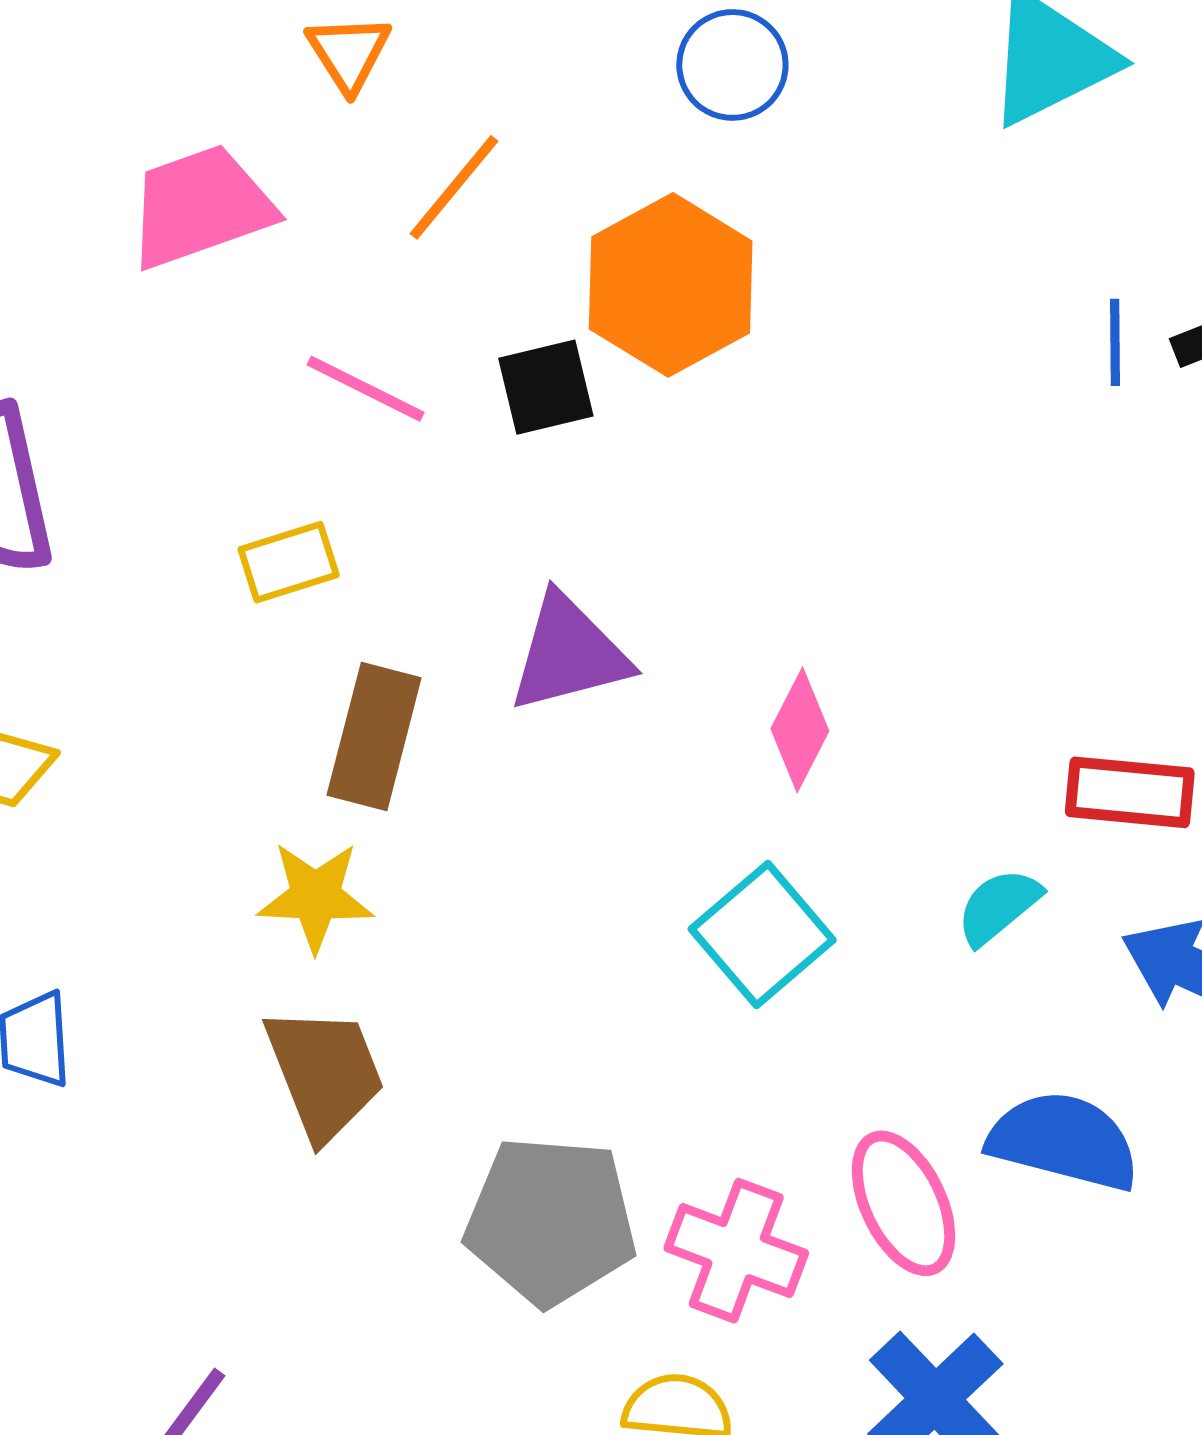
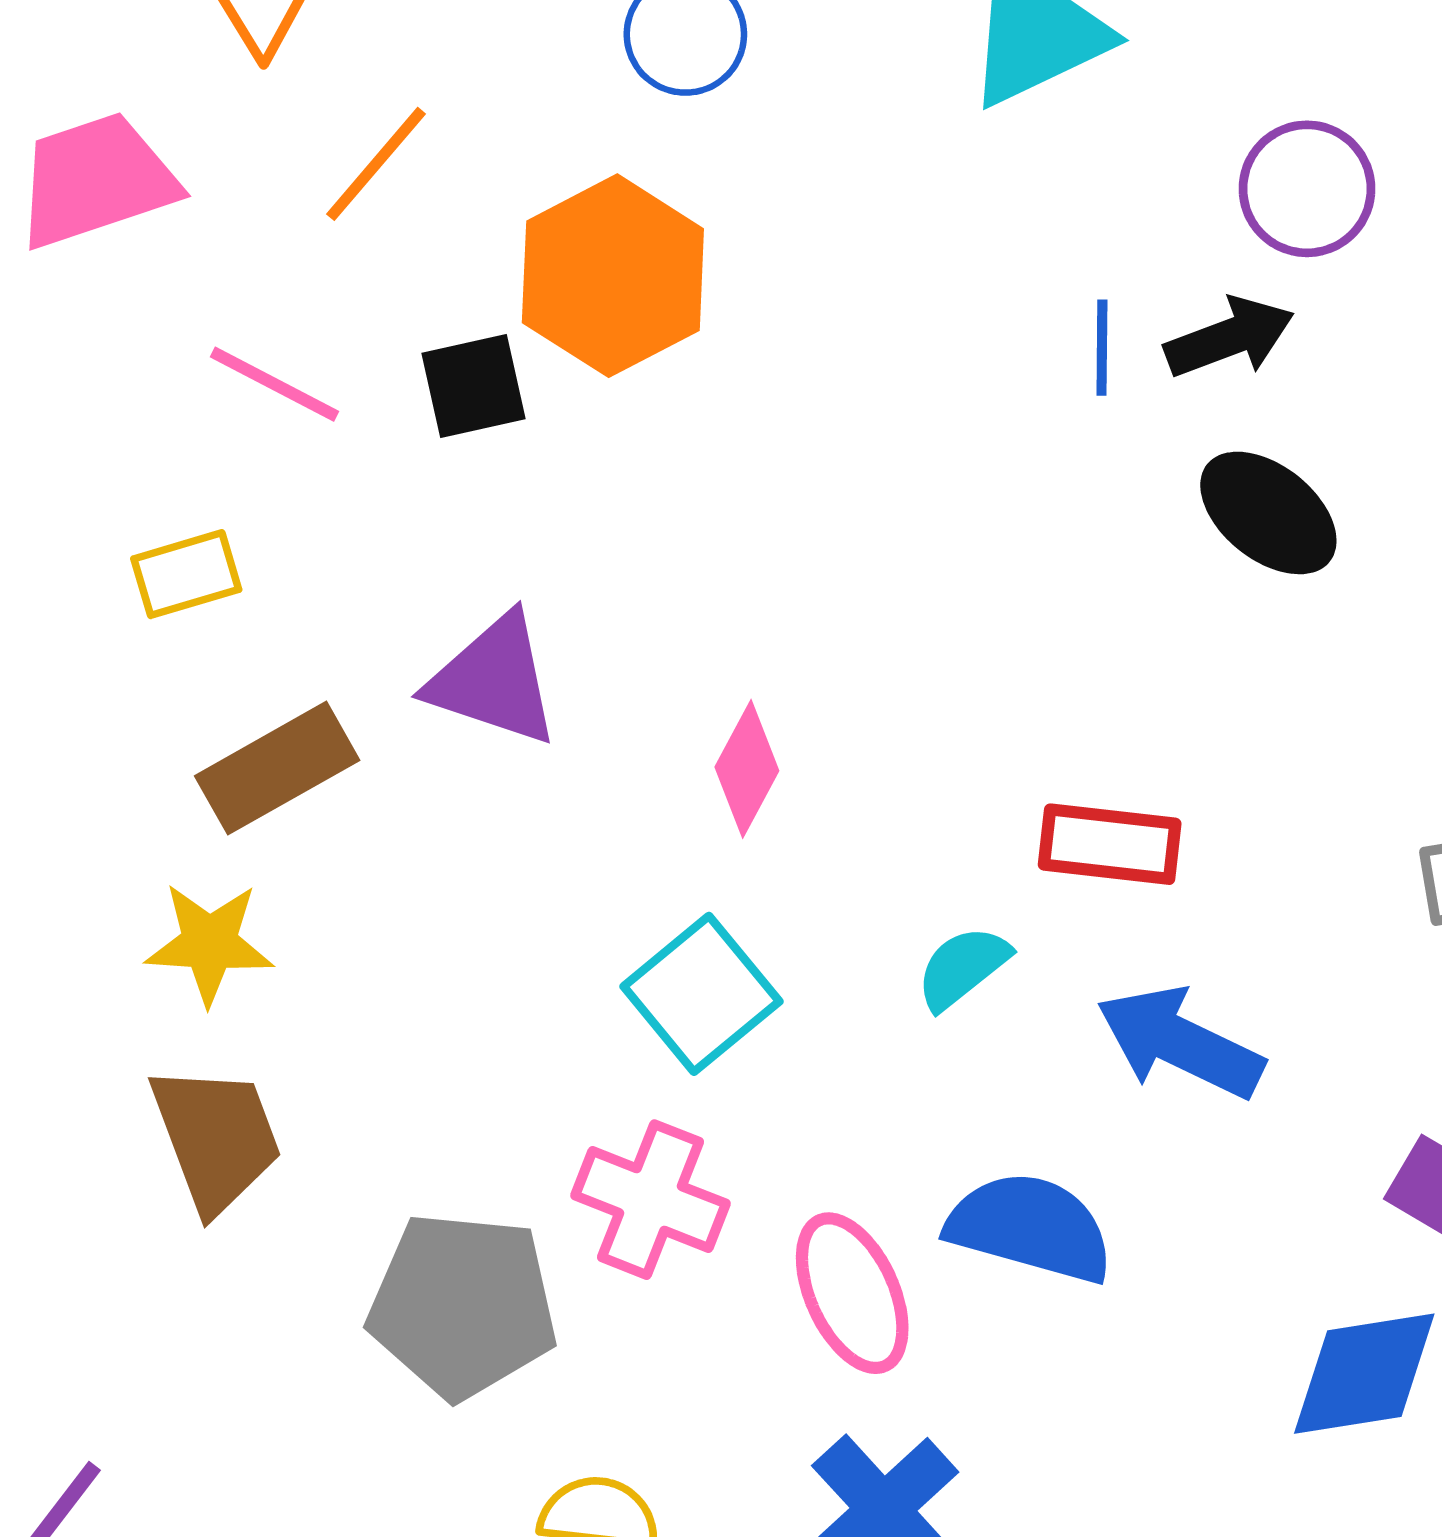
purple triangle: (569, 653) -> (494, 680), turned 32
brown rectangle: (374, 736) -> (277, 768), turned 45
pink cross: (736, 1251) -> (651, 1200), moved

